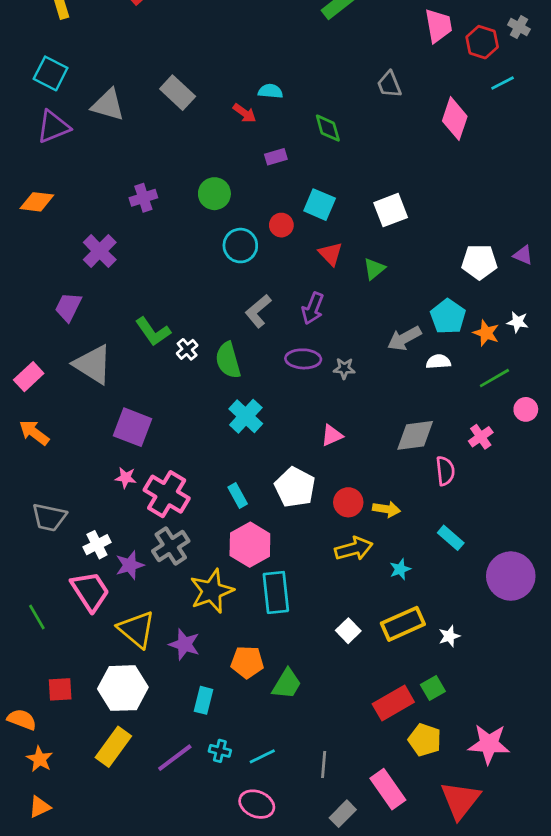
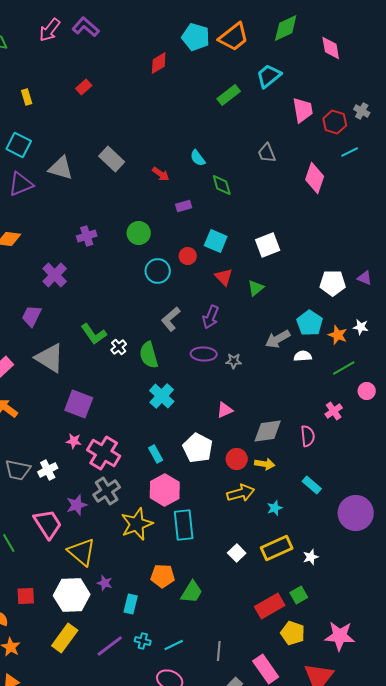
cyan semicircle: (270, 91) -> (198, 158), moved, turned -132
gray diamond: (415, 435) -> (268, 431), moved
white cross: (97, 545) -> (48, 470), moved
purple star: (184, 644) -> (105, 583), moved, size x0.7

